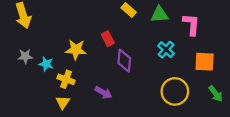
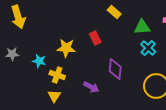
green triangle: (159, 14) -> (142, 27), moved
gray star: (25, 56) -> (12, 54), moved
purple diamond: (124, 61) -> (115, 69), moved

